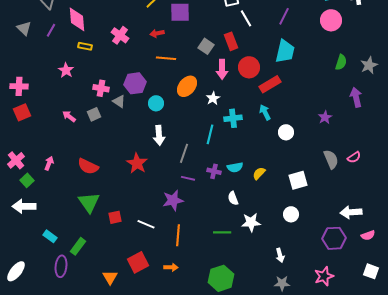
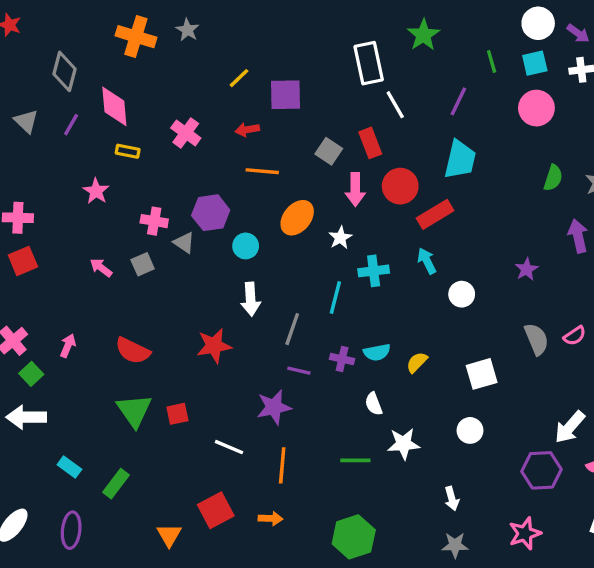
red star: (137, 163) -> (214, 346), turned 30
white arrow: (351, 212) -> (570, 427), turned -45
red square: (115, 217) -> (177, 414), moved
purple ellipse: (61, 266) -> (71, 530), moved

